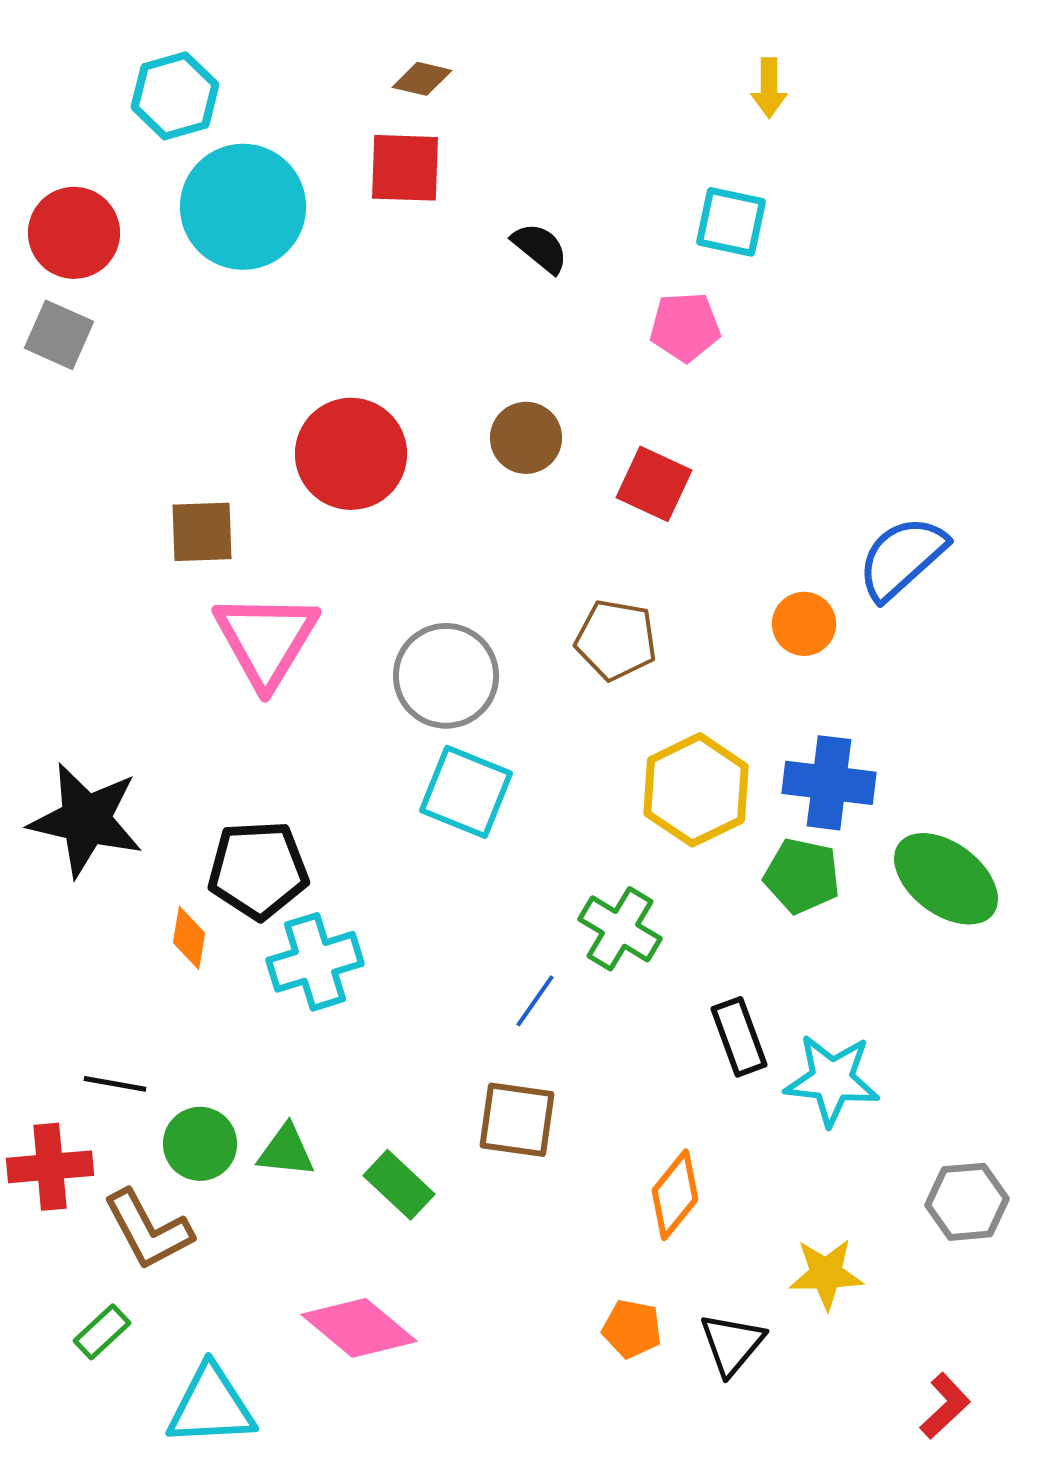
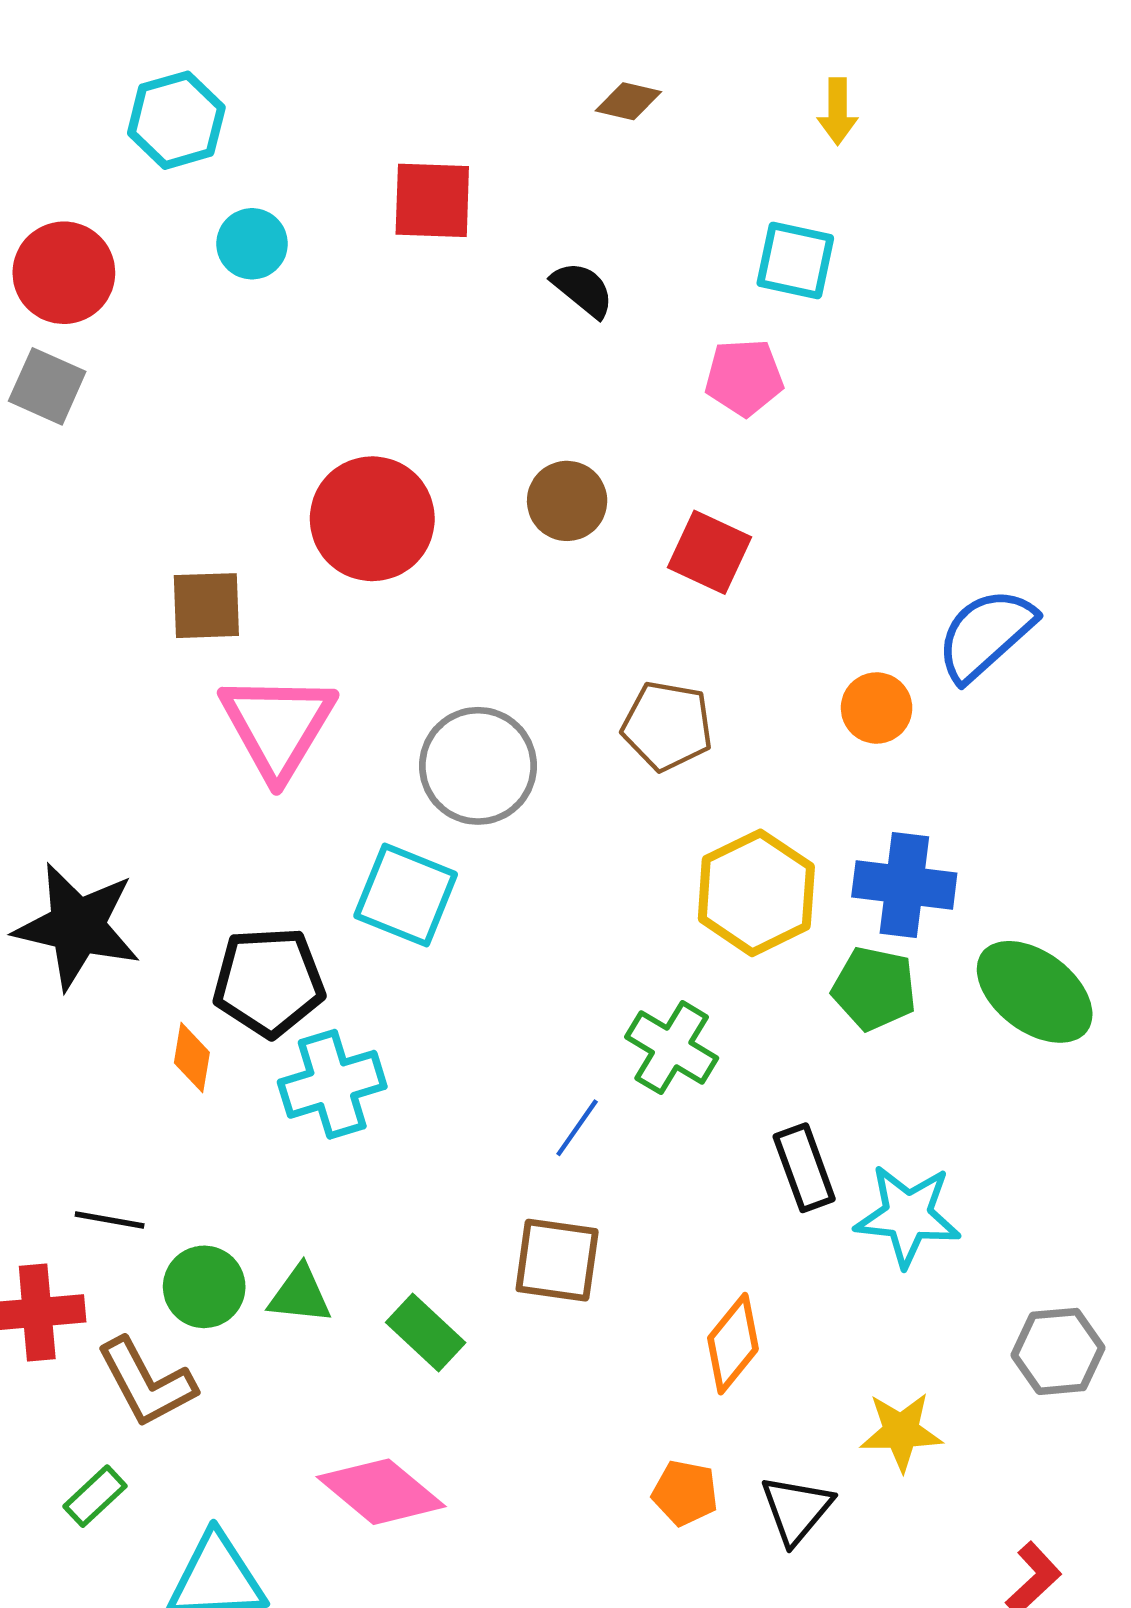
brown diamond: (422, 79) -> (628, 101), moved
cyan circle: (243, 207) -> (252, 244), size x0.5
cyan square: (466, 792) -> (406, 895), moved

